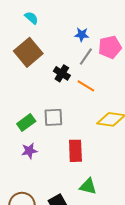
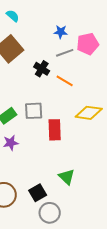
gray line: (86, 57) -> (65, 53), turned 36
red rectangle: (75, 151) -> (55, 130), moved
green triangle: (88, 186) -> (67, 177), turned 30

